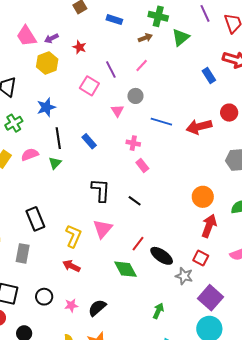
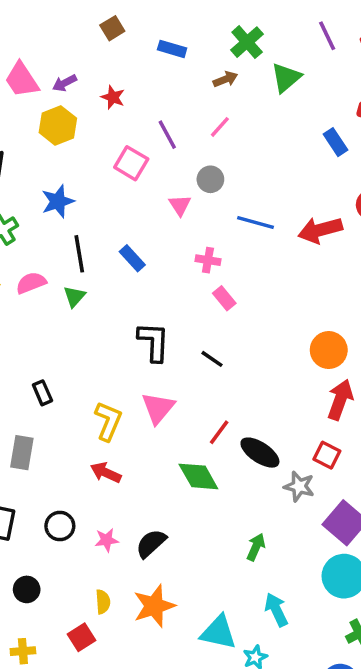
green cross: (158, 16) -> (247, 42), turned 36
black rectangle: (35, 219) -> (42, 393), size x0.6

